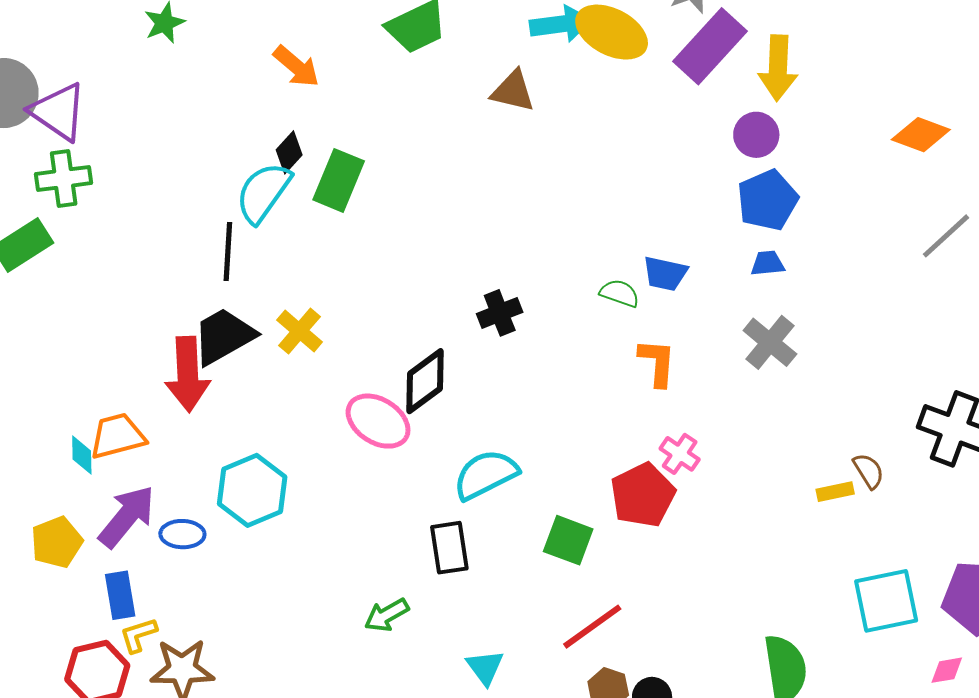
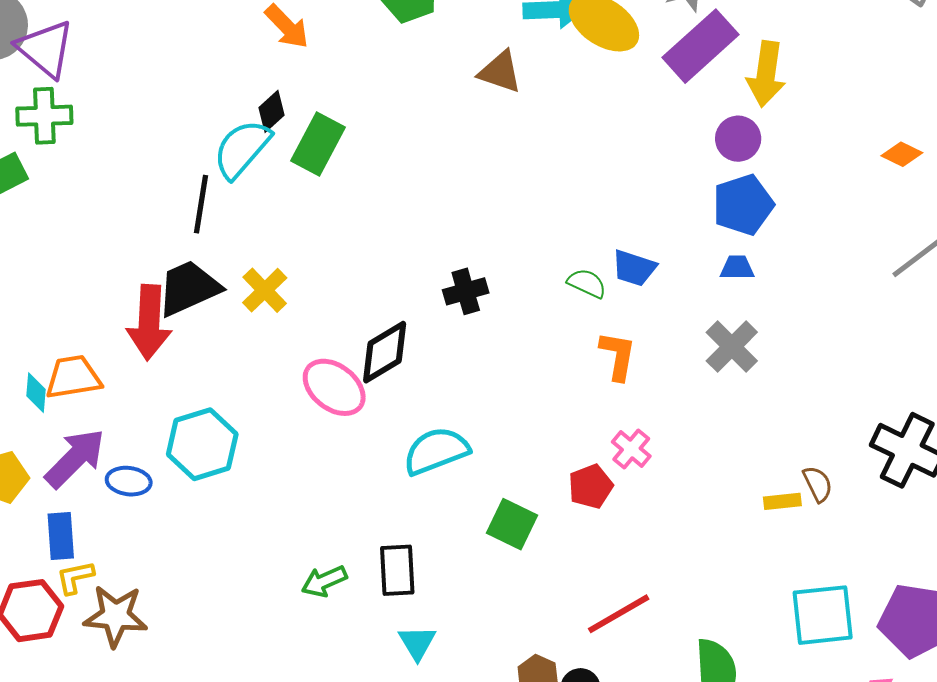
orange diamond: (921, 135) -> (902, 154), size x0.7
red pentagon: (643, 495) -> (591, 486), size x0.7
black rectangle: (449, 548) -> (397, 570), moved
red line: (592, 627) -> (619, 614), moved

